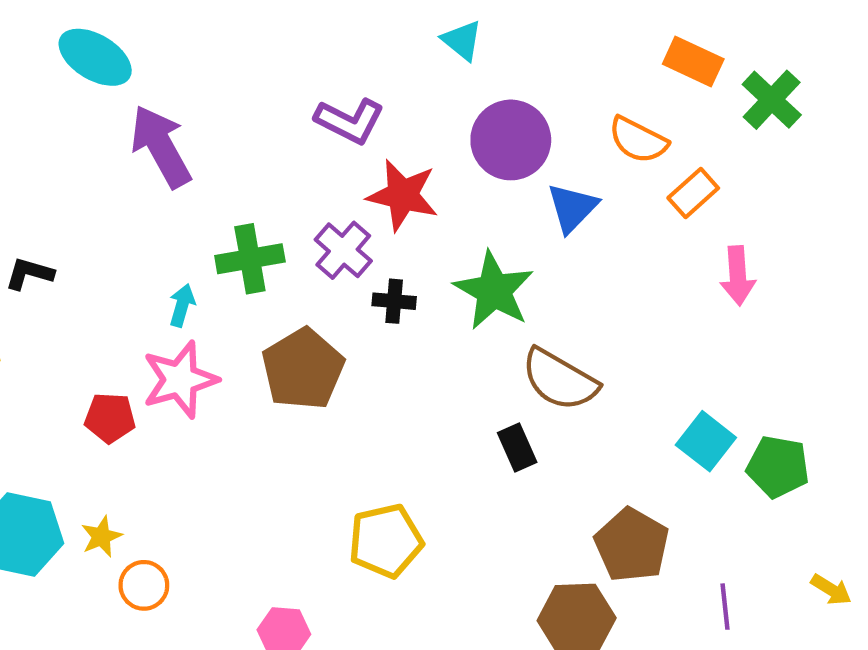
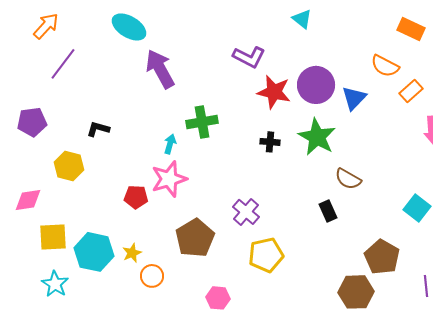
purple circle: (511, 140) -> (316, 85), moved
purple cross: (343, 250) -> (246, 212), moved
brown pentagon: (303, 369) -> (195, 238), moved
brown semicircle: (560, 380) -> (348, 179), size x0.7

